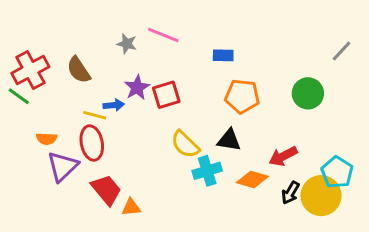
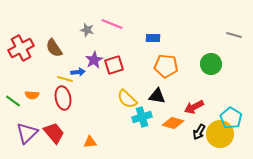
gray line: (341, 51) -> (234, 35), turned 63
green line: (19, 96) -> (13, 101), moved
purple triangle: (63, 166) -> (27, 133), moved
red trapezoid: (106, 190) -> (54, 133), moved

